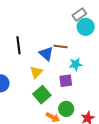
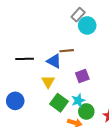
black line: (19, 45) -> (25, 59), turned -72
cyan star: (76, 64) -> (78, 100), moved
purple square: (66, 81) -> (82, 76), moved

